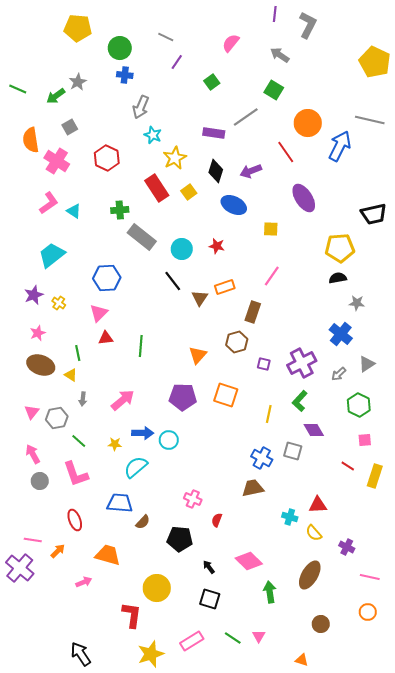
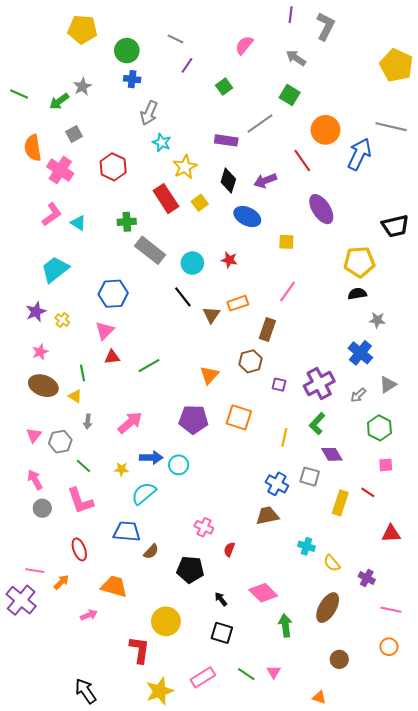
green line: (141, 346) -> (149, 366), turned 55
yellow rectangle: (375, 476) -> (340, 503), moved
red triangle: (318, 505) -> (391, 534), moved

